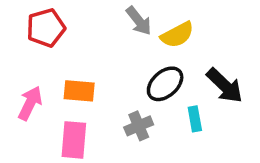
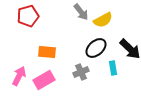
pink arrow: (30, 103) -> (19, 76), moved
pink rectangle: (74, 140) -> (44, 80), turned 55

